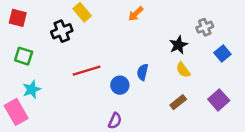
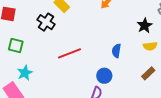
black cross: (62, 31) -> (46, 22), turned -30
yellow semicircle: (183, 70) -> (150, 46), turned -56
blue circle: (120, 85) -> (104, 76), moved

